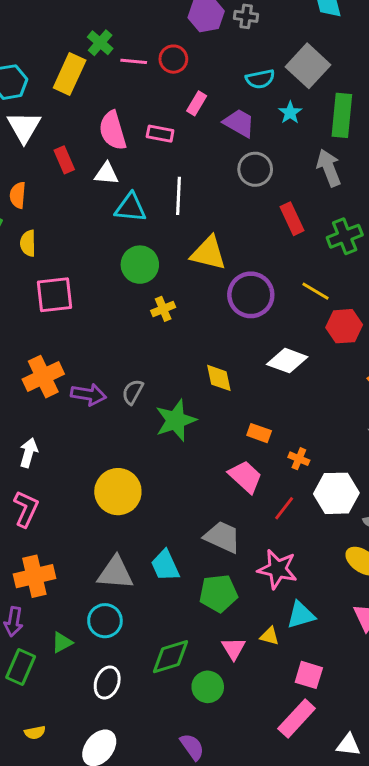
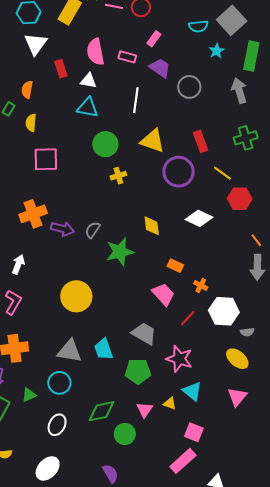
purple trapezoid: (239, 123) -> (160, 68), moved
cyan triangle: (131, 208) -> (88, 108), moved
red rectangle: (292, 219) -> (201, 141), moved
cyan triangle: (301, 615) -> (192, 391), turned 50

